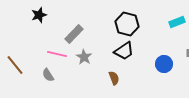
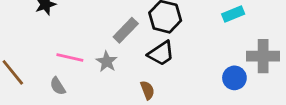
gray rectangle: (74, 34) -> (126, 30), moved
blue circle: (164, 64) -> (234, 78), moved

